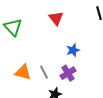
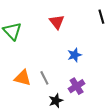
purple cross: (68, 73) -> (77, 86), moved

